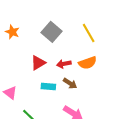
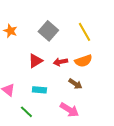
brown arrow: (70, 83) -> (75, 84), moved
cyan rectangle: (48, 87) -> (39, 90), moved

